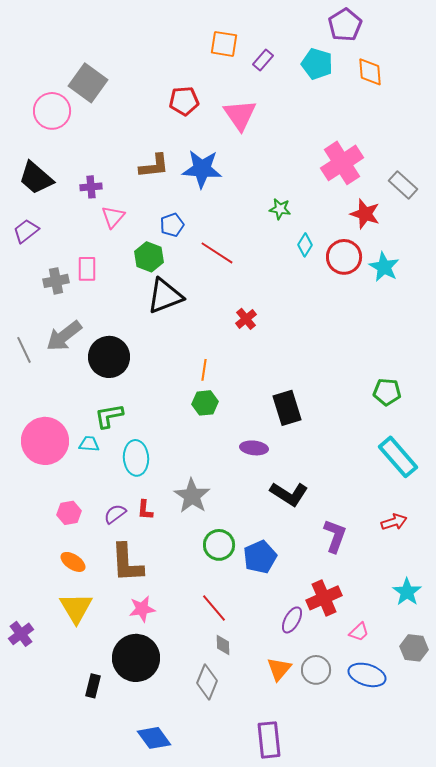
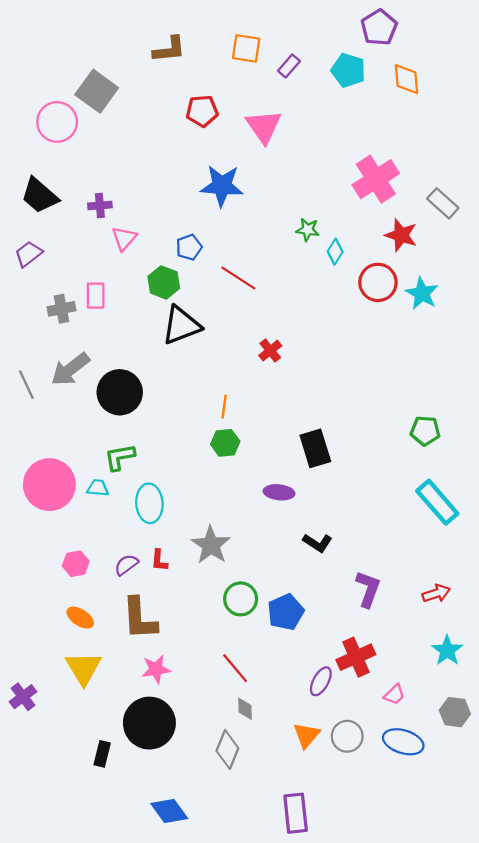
brown L-shape: (154, 166) -> (169, 49), moved
cyan diamond: (305, 245) -> (335, 252), moved
black L-shape: (289, 494) -> (318, 543), size x0.7
red arrow: (394, 522) -> (436, 593), moved

